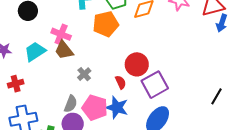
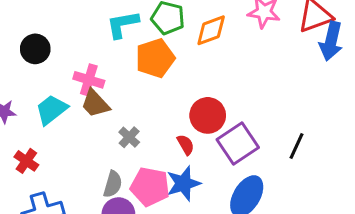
blue arrow: (222, 23) -> (331, 41), size x1.4
red cross: (16, 84) -> (26, 161), turned -35
black line: (216, 96) -> (297, 146), moved
blue star: (117, 108) -> (183, 183), turned -30

